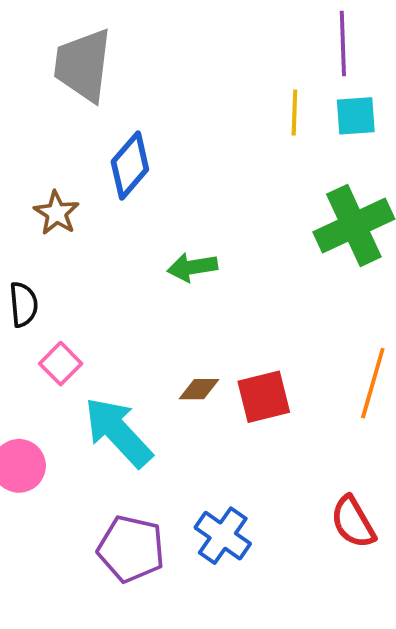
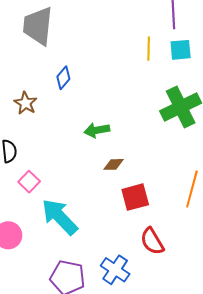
blue diamond: (130, 165) -> (63, 78), size x0.7
brown diamond: (199, 389) -> (113, 164), moved
red semicircle: (353, 522) -> (152, 241), moved

